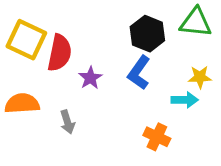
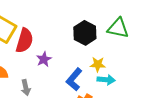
blue L-shape: (139, 73) -> (74, 79), moved
yellow star: (200, 77) -> (98, 64), moved

